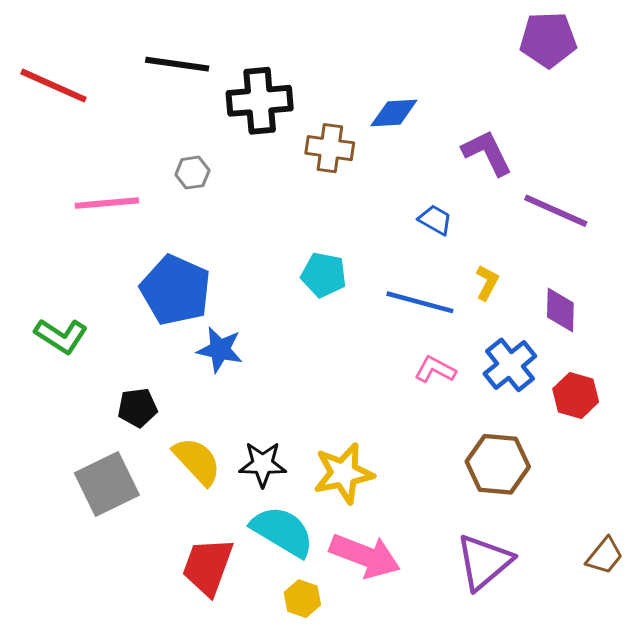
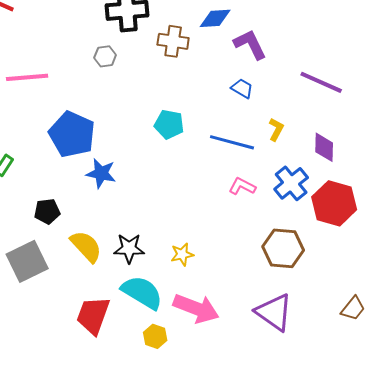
purple L-shape: (487, 153) -> (250, 44), moved
gray hexagon: (192, 173) -> (105, 56), moved
red hexagon: (576, 395) -> (334, 203), size x1.5
yellow star: (344, 473) -> (182, 254), size x0.6
purple triangle: (484, 562) -> (274, 312), turned -45

